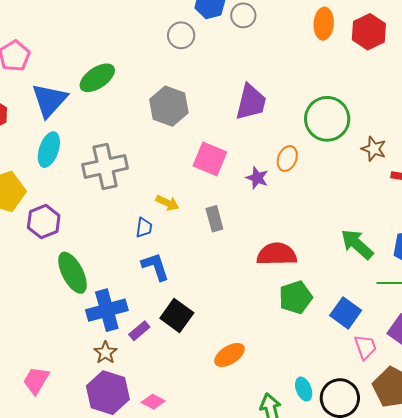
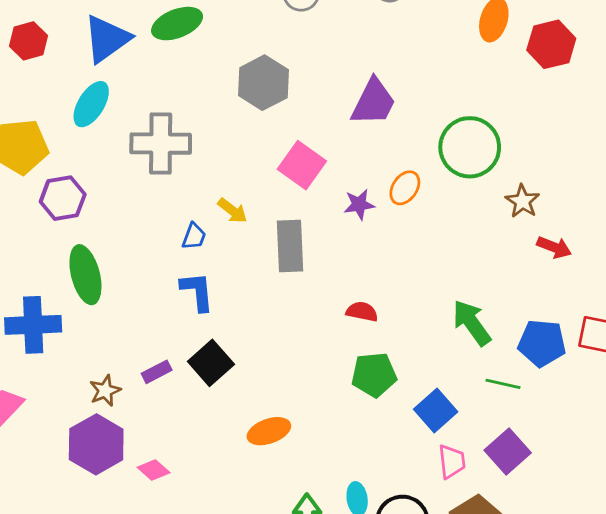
purple star: (257, 178) -> (359, 205), turned 30
gray rectangle: (214, 219) -> (290, 246), size x1.5
red semicircle: (277, 254) -> (362, 312), size x0.6
blue cross: (107, 310) -> (33, 325), moved

